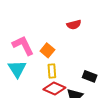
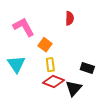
red semicircle: (74, 25) -> (70, 18), turned -72
pink L-shape: (23, 45) -> (24, 27), moved

